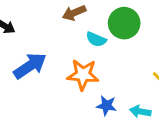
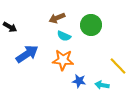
cyan semicircle: (96, 39) -> (64, 36), moved

